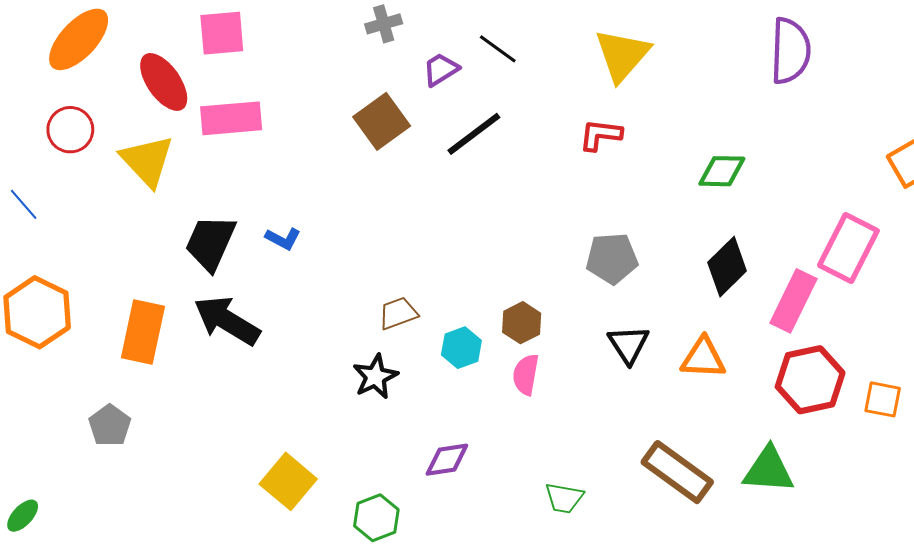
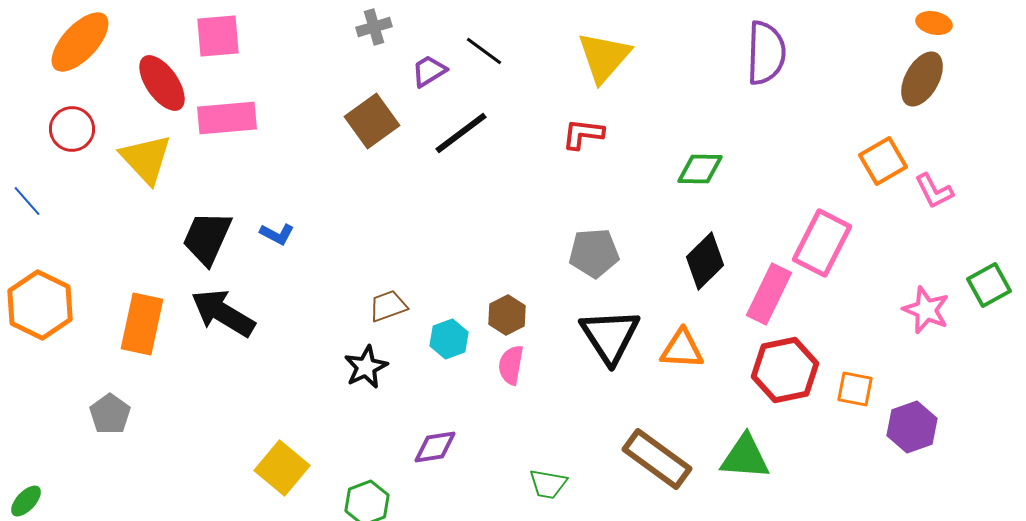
black triangle: (628, 344) -> (610, 336), size x1.5

